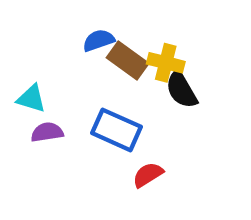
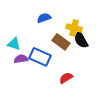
brown rectangle: (128, 60) -> (61, 42), moved
blue rectangle: (116, 130) -> (40, 57), moved

